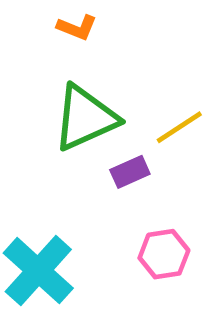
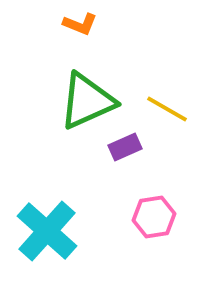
yellow line: (179, 127) -> (167, 109), turned 63

